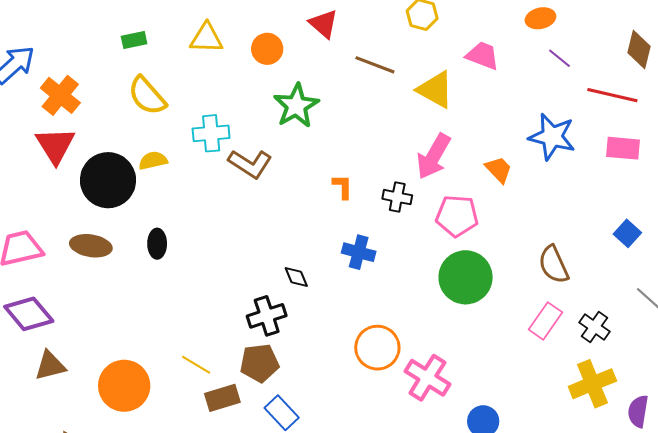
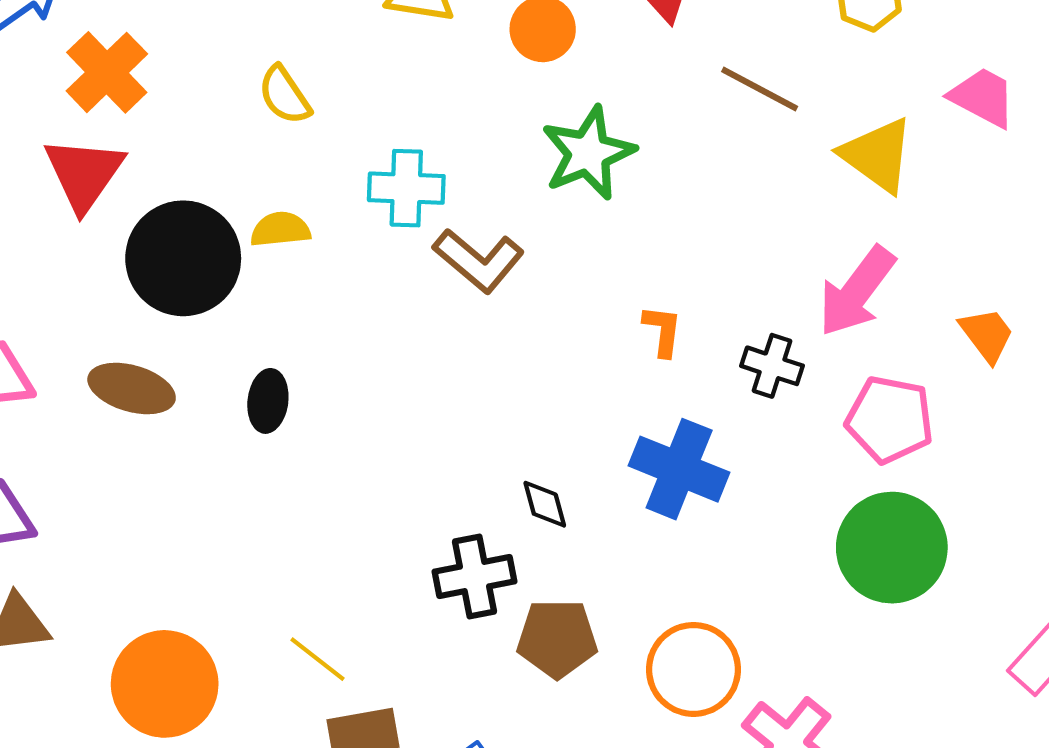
yellow semicircle: (147, 96) -> (284, 95), size x0.7
blue cross: (359, 252) -> (679, 469), size x1.4
brown pentagon: (259, 363) -> (557, 638), moved

